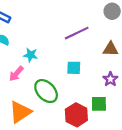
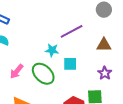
cyan star: (31, 55) -> (52, 50), moved
green ellipse: (46, 91) -> (43, 74), moved

